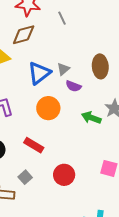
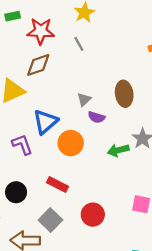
blue triangle: (39, 73) -> (45, 122), moved
green arrow: (91, 118) -> (118, 150), turned -30
gray square: (25, 177) -> (50, 220), size x1.5

